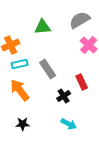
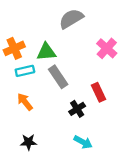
gray semicircle: (80, 20) -> (71, 19), moved
green triangle: (43, 27) -> (46, 52), moved
orange arrow: (20, 90) -> (25, 102), size x0.7

